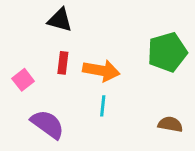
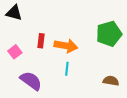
black triangle: (60, 20) -> (14, 13), moved

